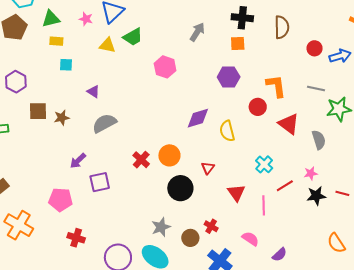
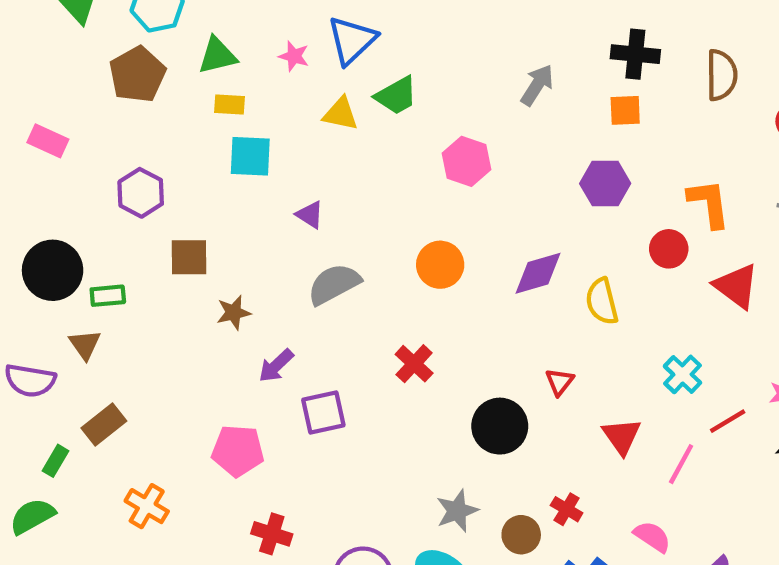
cyan square: (66, 65) -> (250, 156), size x1.5
brown star: (62, 118) -> (234, 313), moved
orange circle: (169, 155) -> (440, 265), moved
pink line: (264, 205) -> (681, 464), turned 30
orange cross: (19, 225) -> (147, 506), size x0.7

